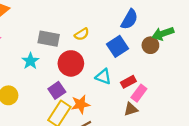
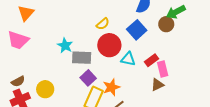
gray rectangle: (49, 39) -> (82, 58), moved
cyan star: (30, 61) -> (65, 46), moved
red circle: (71, 63) -> (109, 45), moved
pink rectangle: (139, 93) -> (163, 69), turned -42

